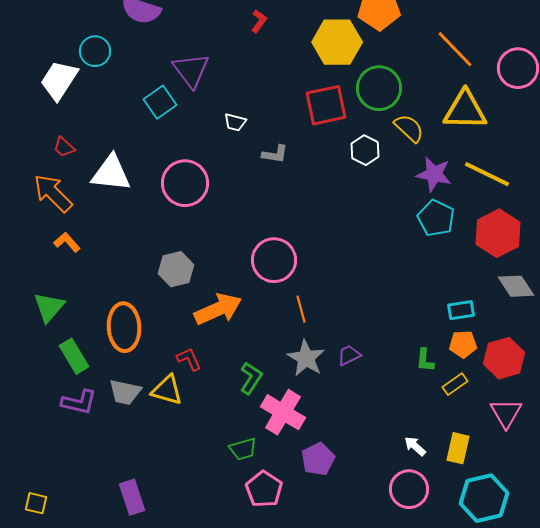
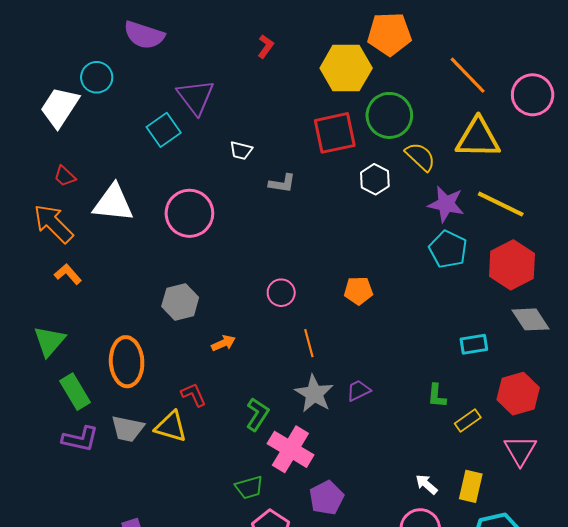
pink circle: (274, 260) -> (281, 293), size x0.6
orange arrow: (218, 309) -> (223, 343), size x0.5
orange pentagon: (463, 344) -> (358, 291), moved

